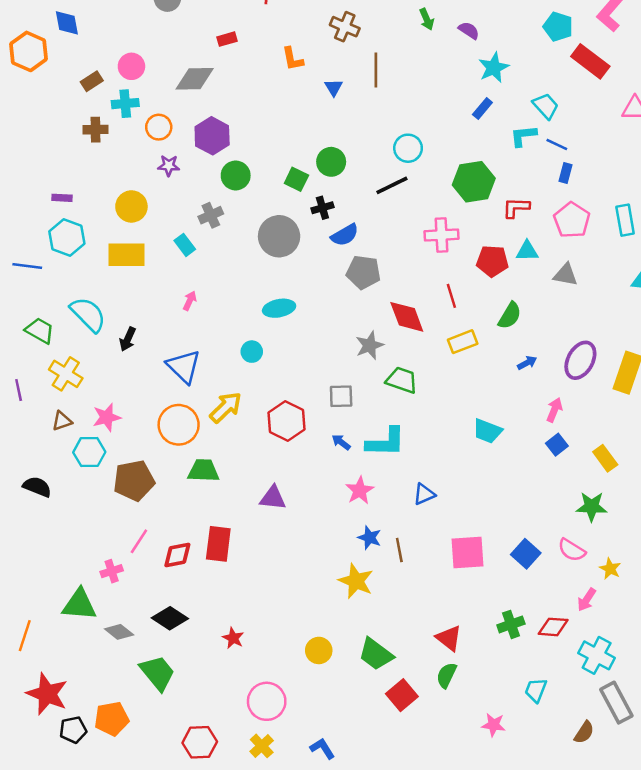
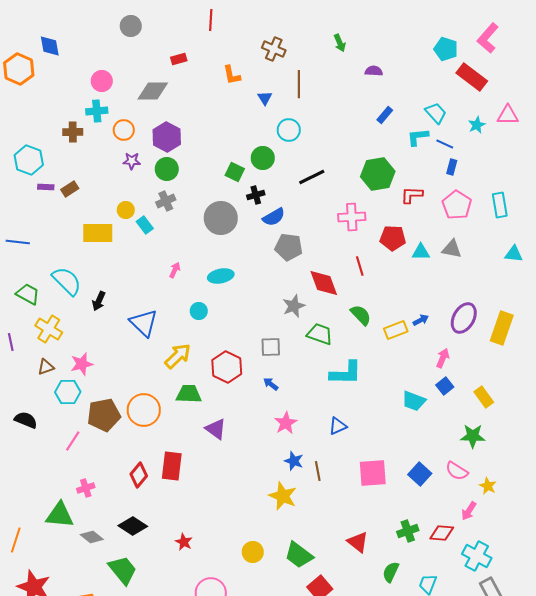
purple semicircle: (469, 30) -> (374, 71), moved, turned -30
cyan star: (494, 68) -> (477, 125), moved, size x0.7
brown rectangle: (92, 81) -> (70, 189), moved
cyan circle: (408, 148) -> (289, 130), moved
green circle: (236, 175) -> (167, 169), moved
yellow circle: (131, 206) -> (126, 210), moved, size x0.7
cyan hexagon: (67, 237) -> (29, 160), moved
cyan triangle: (527, 251) -> (421, 252), moved
pink arrow: (190, 301) -> (175, 270), moved
green semicircle: (510, 316) -> (361, 315), moved, turned -75
yellow rectangle: (463, 342) -> (396, 330), moved
orange circle: (179, 425) -> (144, 410), moved
cyan trapezoid: (487, 431) -> (414, 401), moved
cyan L-shape: (386, 442) -> (346, 373), moved
green trapezoid: (203, 471) -> (189, 394), moved
purple triangle: (273, 498) -> (216, 429), turned 30
pink line: (139, 541) -> (73, 441), moved
red diamond: (177, 555) -> (139, 475), turned -40
green semicircle: (446, 675) -> (391, 572), moved

